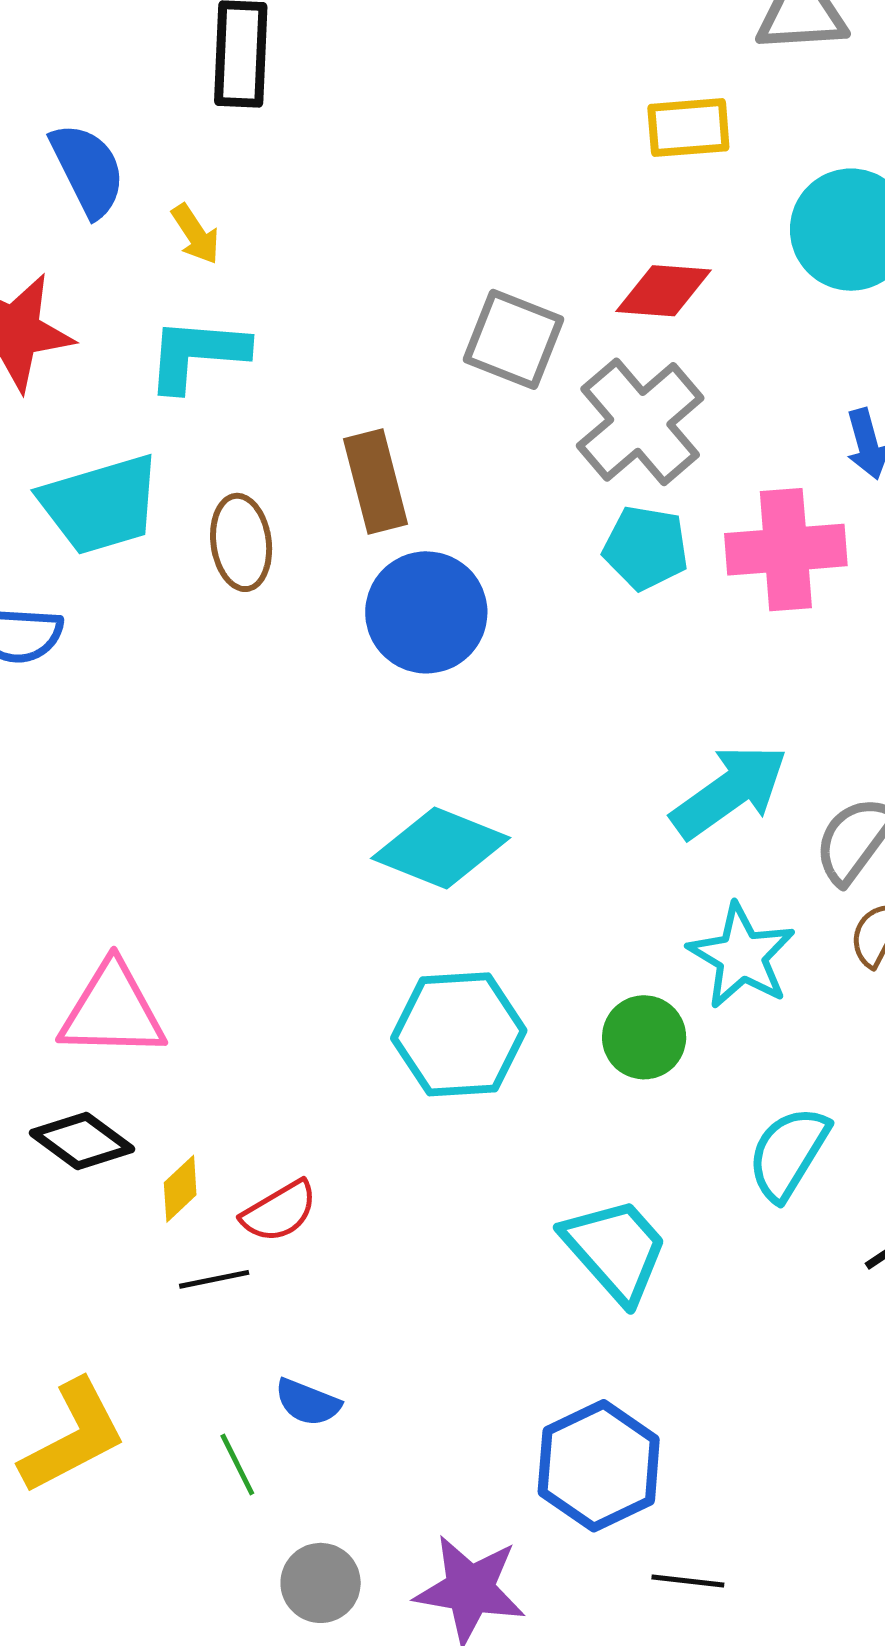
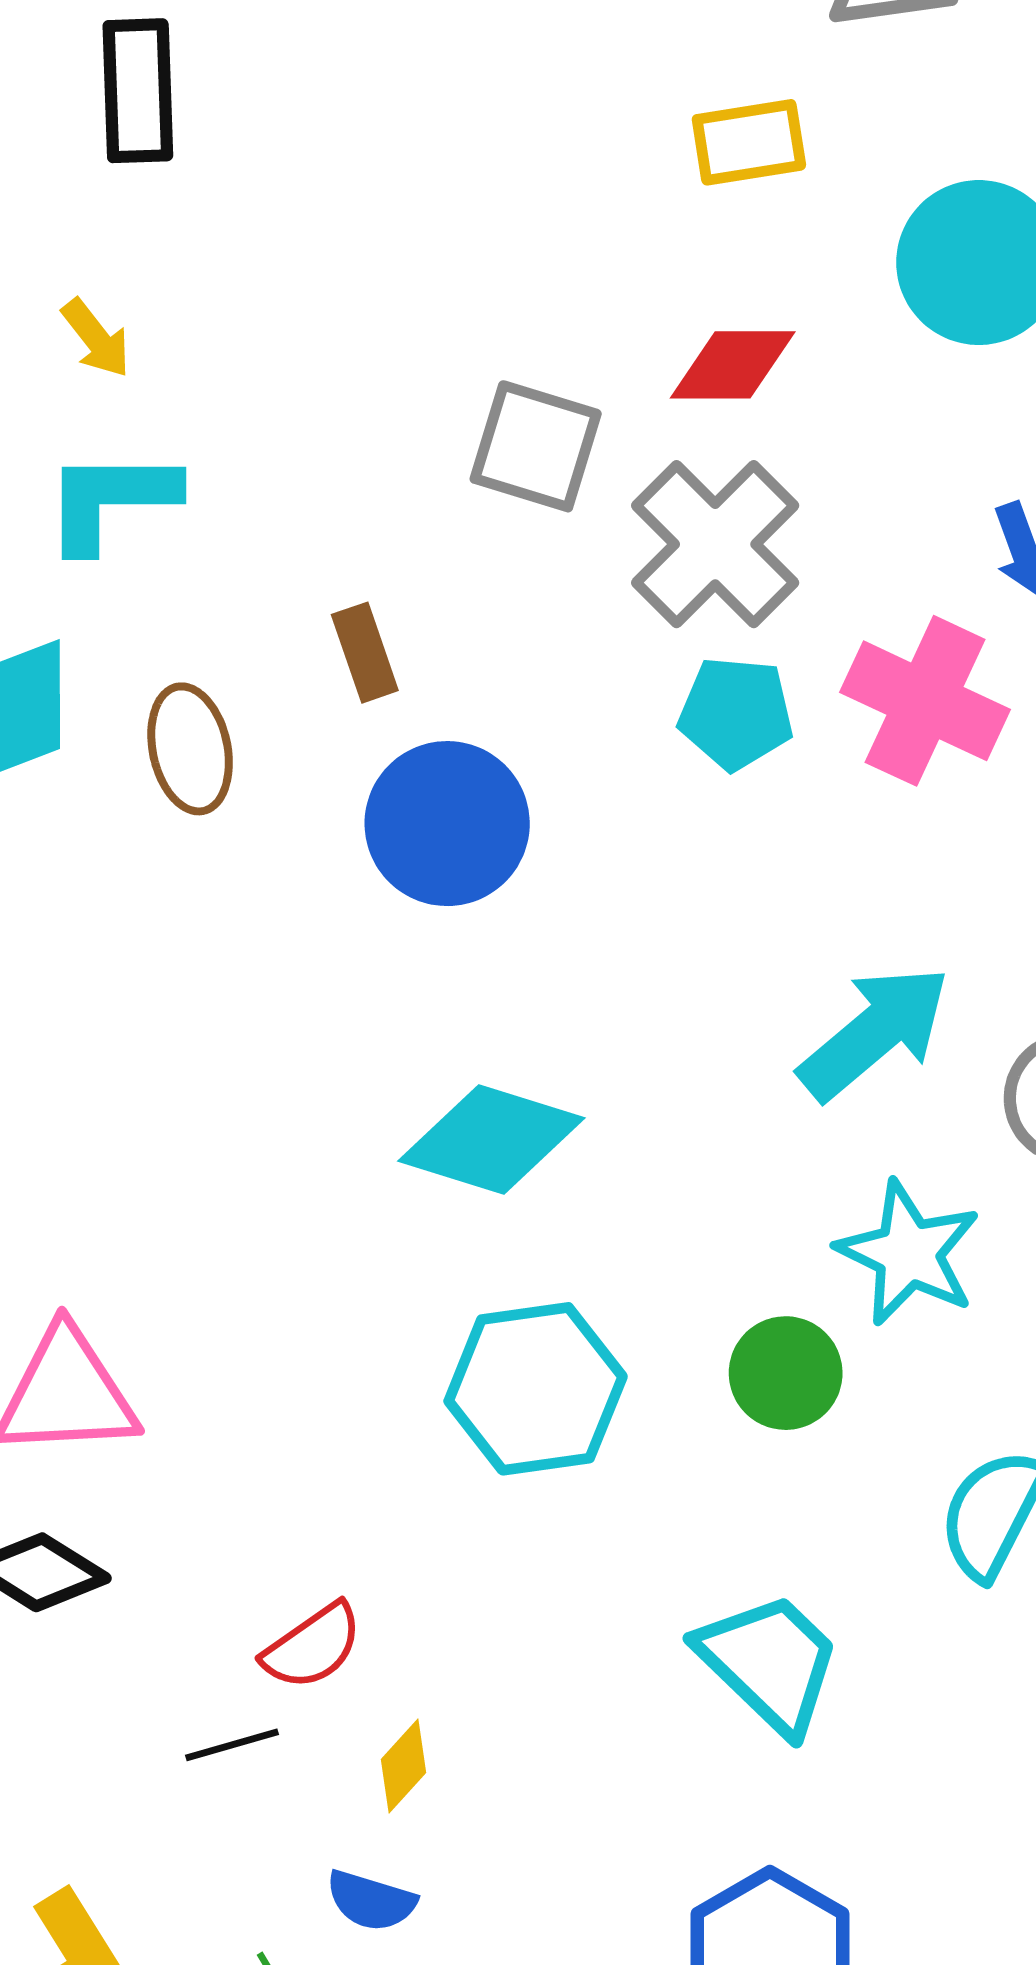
brown rectangle: (376, 482) -> (365, 653), size x0.7
pink cross: (786, 550) -> (925, 701), turned 34
yellow diamond: (180, 1189) -> (403, 1766), moved

